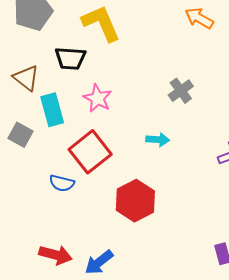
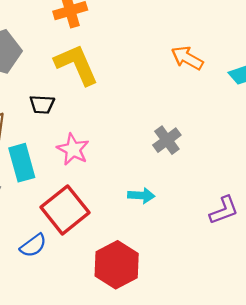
black trapezoid: (70, 58) -> (42, 104), size x0.7
blue semicircle: (62, 183) -> (33, 246), turned -50

